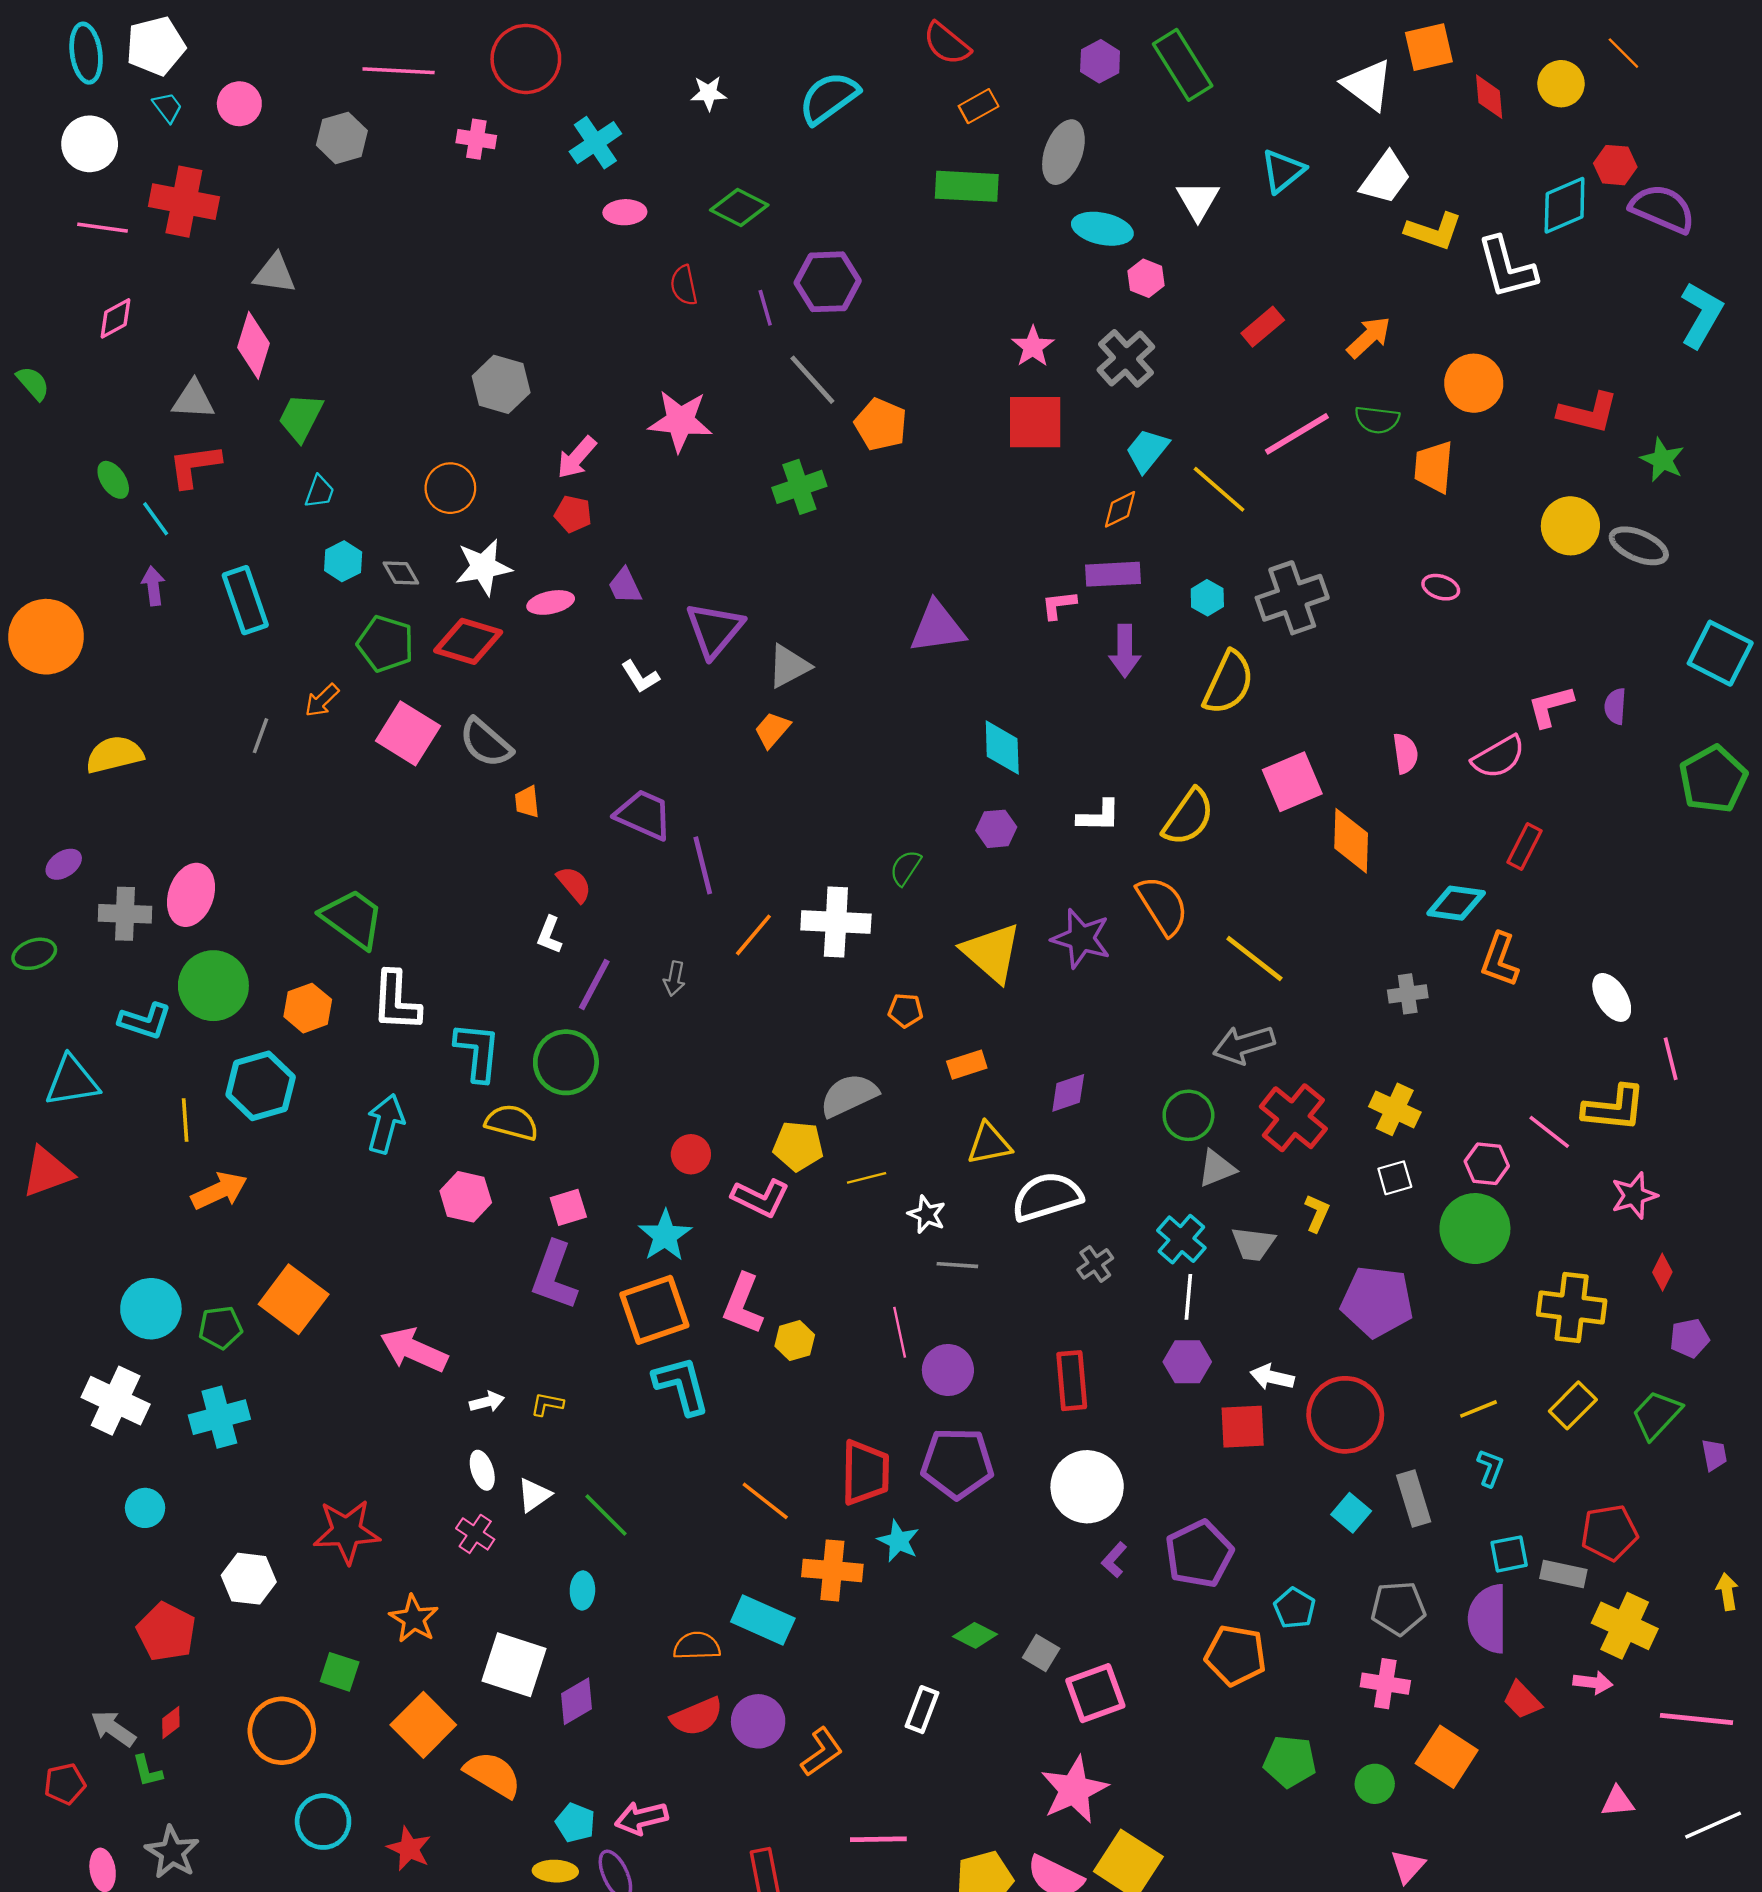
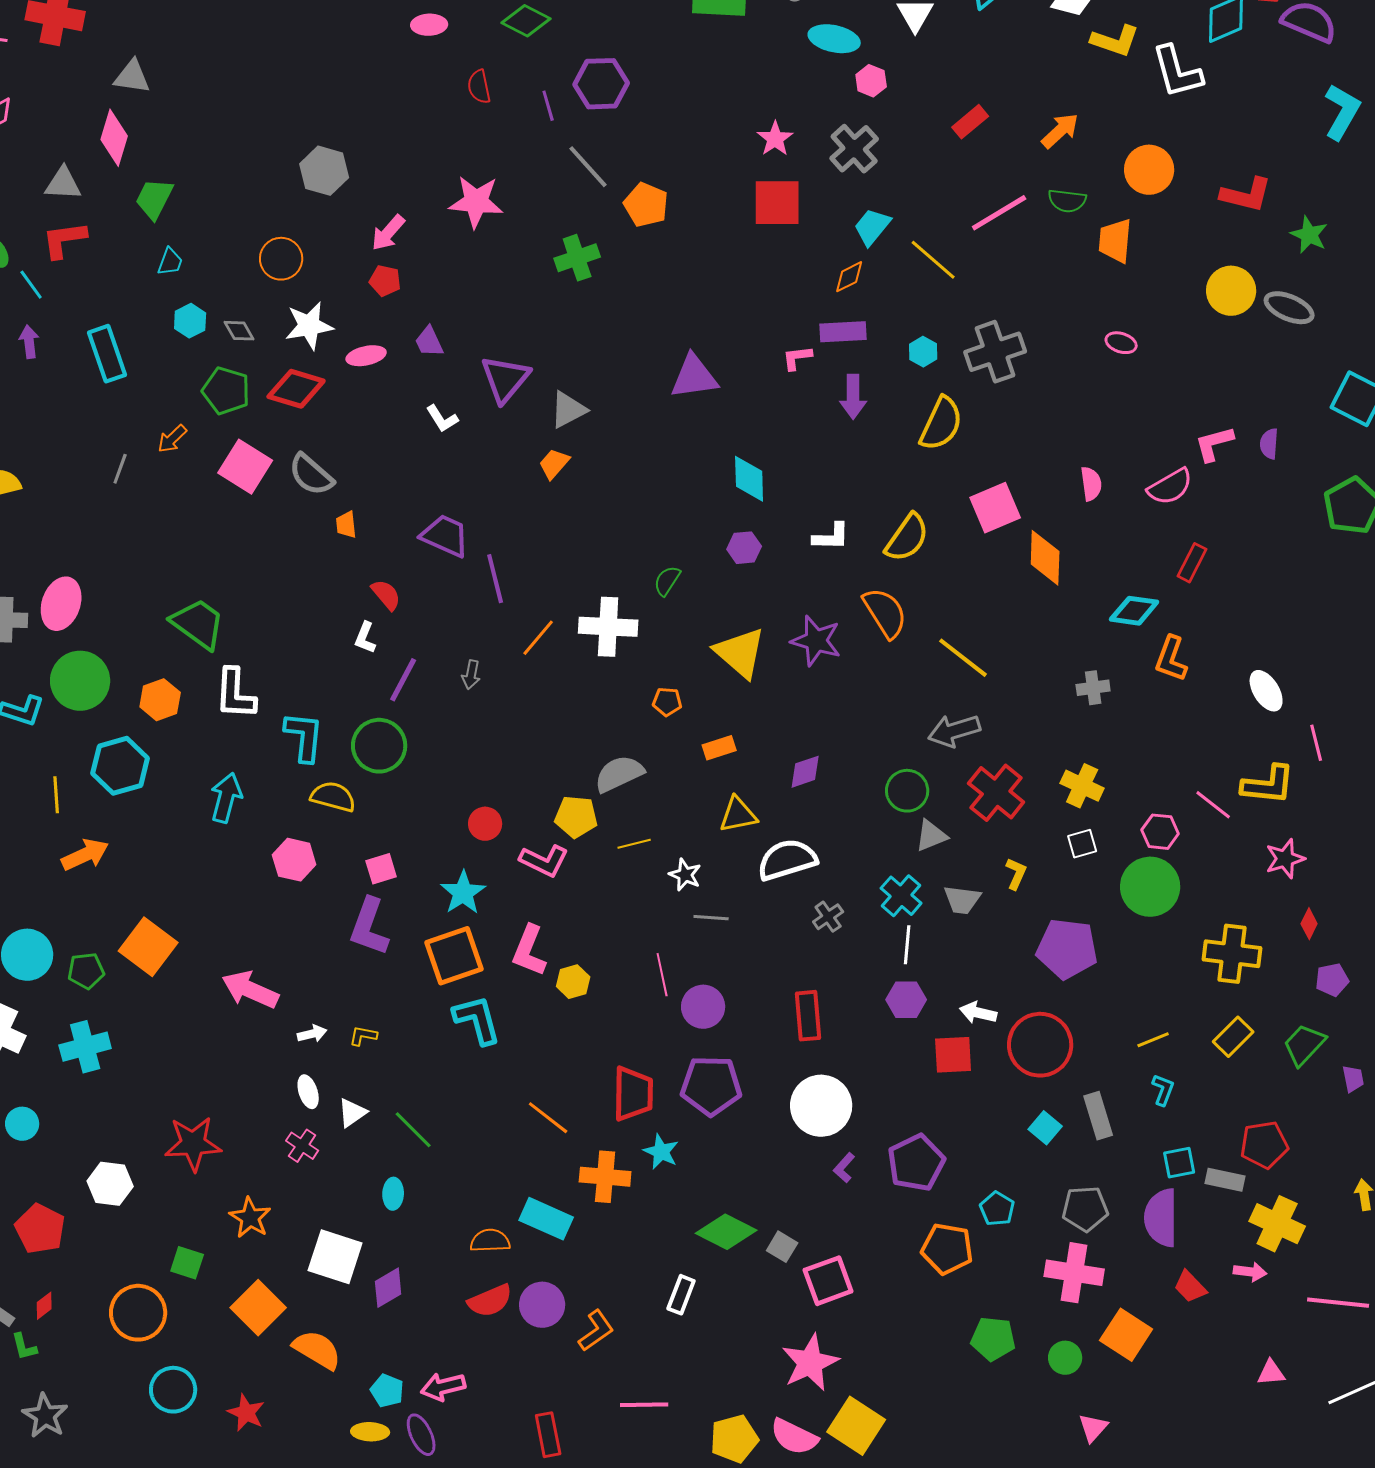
green diamond: (975, 1635) -> (726, 1232), size x1.6
pink cross: (1385, 1684) -> (1074, 1273), size x1.4

